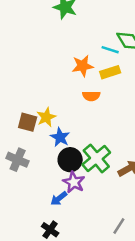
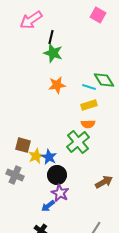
orange star: (83, 66) -> (57, 85), moved
orange semicircle: (91, 96) -> (88, 124), moved
yellow star: (46, 117) -> (36, 156), moved
green cross: (96, 158) -> (78, 142), moved

